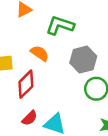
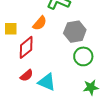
orange semicircle: (40, 53) -> (40, 23), turned 91

